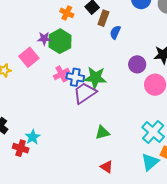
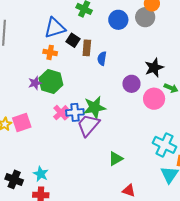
pink square: (29, 57) -> (22, 122), moved, turned 36
cyan star: (33, 137) -> (41, 174), moved

